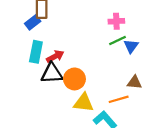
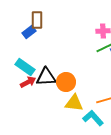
cyan rectangle: (36, 52) -> (25, 67), moved, turned -66
red arrow: (55, 56) -> (28, 82), moved

